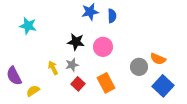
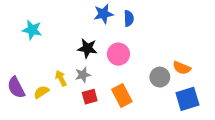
red square: (78, 84) -> (90, 97), turned 32
blue square: (163, 86) -> (187, 99), turned 30
yellow semicircle: (33, 91) -> (41, 92), moved

